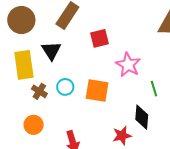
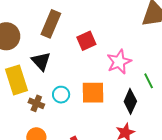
pink star: (128, 65) -> (119, 62), turned 30
black diamond: (142, 117) -> (130, 101), moved, turned 30

